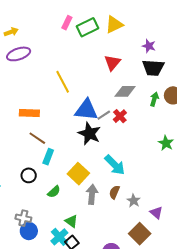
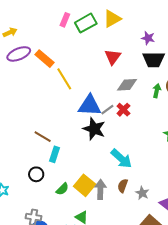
orange rectangle: (29, 113) -> (44, 59), moved, turned 42
yellow square: (78, 174) -> (85, 185), moved

